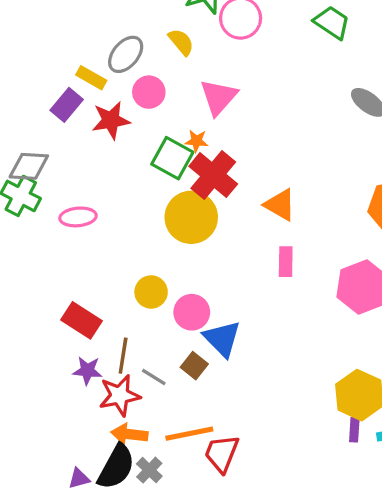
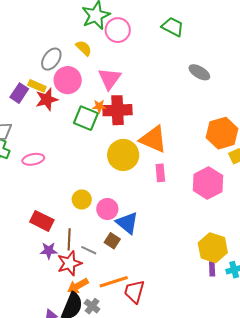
yellow rectangle: (91, 78) -> (37, 86), moved
pink circle: (149, 92) -> (68, 80), size x1.4
red cross: (213, 175) -> (117, 110), moved, turned -36
orange triangle: (280, 205) -> (153, 139), size x1.4
yellow circle: (191, 217) -> (123, 155), moved
orange arrow: (129, 434) -> (78, 286), turned -30

